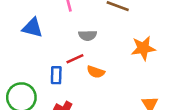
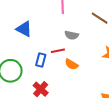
blue triangle: (33, 28) -> (24, 29), moved

